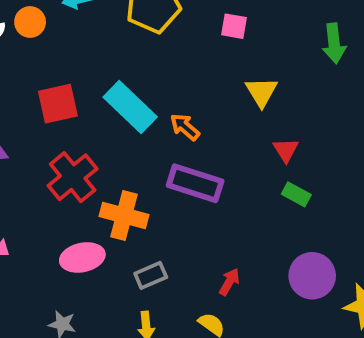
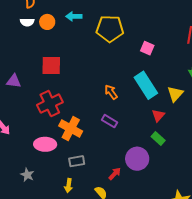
yellow triangle: (261, 92) -> (175, 94), moved
cyan rectangle: (130, 107) -> (146, 85), moved
purple rectangle: (195, 183) -> (109, 121), size x0.6
purple circle: (312, 276) -> (137, 159), moved

